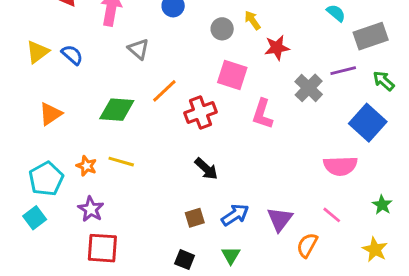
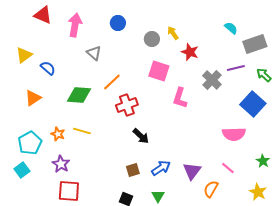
red star: (277, 48) -> (190, 52), turned 30
blue semicircle: (72, 55) -> (48, 68), moved
red cross: (200, 113) -> (127, 105), moved

